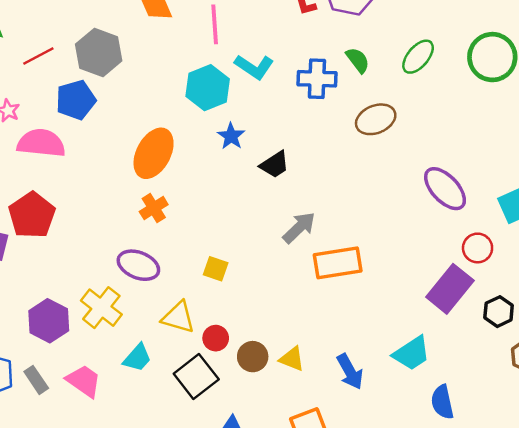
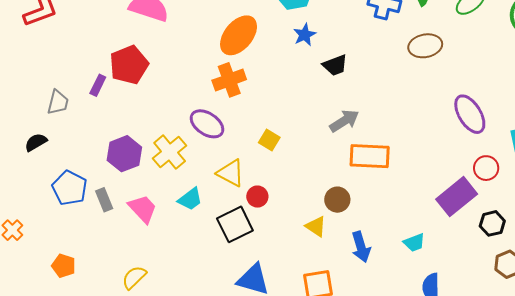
orange cross: (154, 208) -> (229, 80), size x1.4
cyan trapezoid: (412, 353) -> (414, 243), size x0.7
brown circle: (253, 357) -> (337, 200), moved

